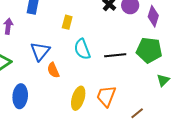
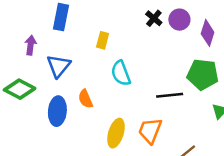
blue triangle: (40, 51) -> (59, 66), moved
black line: (115, 55) -> (170, 95), moved
blue ellipse: (20, 96) -> (57, 111), moved

